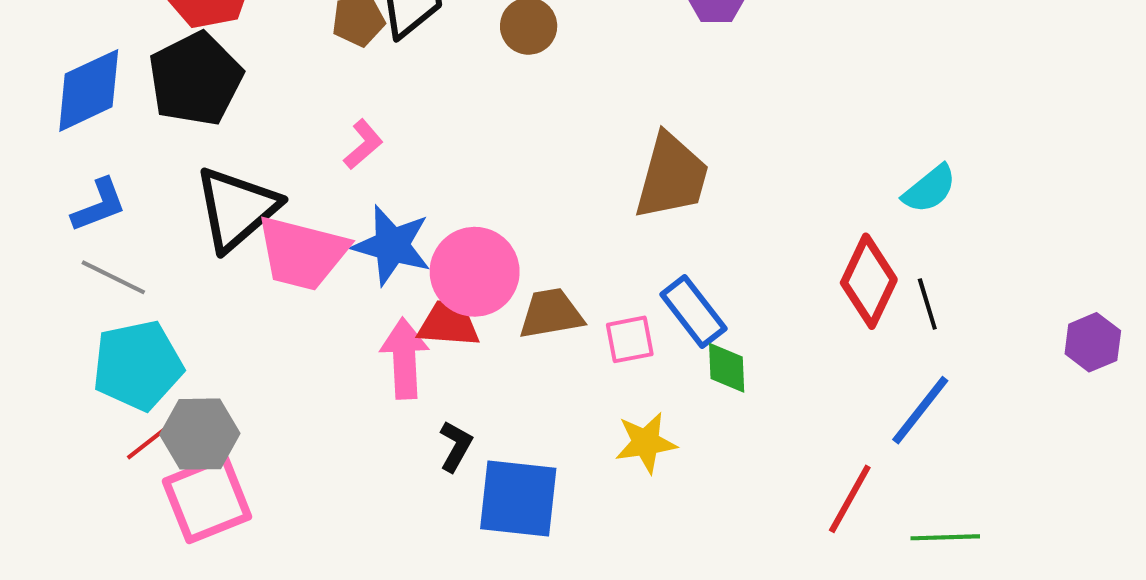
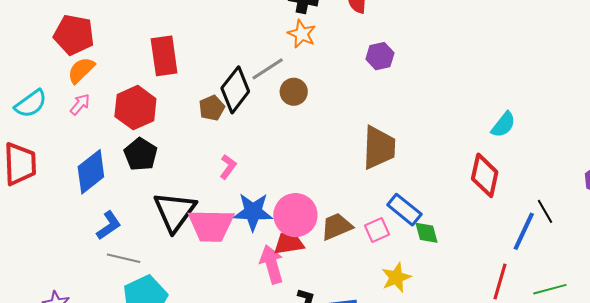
black pentagon: (195, 79) -> (141, 154), size x0.7
black line: (927, 304) -> (545, 211), moved

